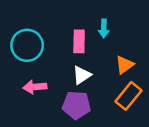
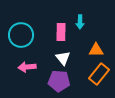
orange triangle: (125, 65) -> (96, 50), turned 35
white triangle: (82, 75) -> (63, 58), turned -35

